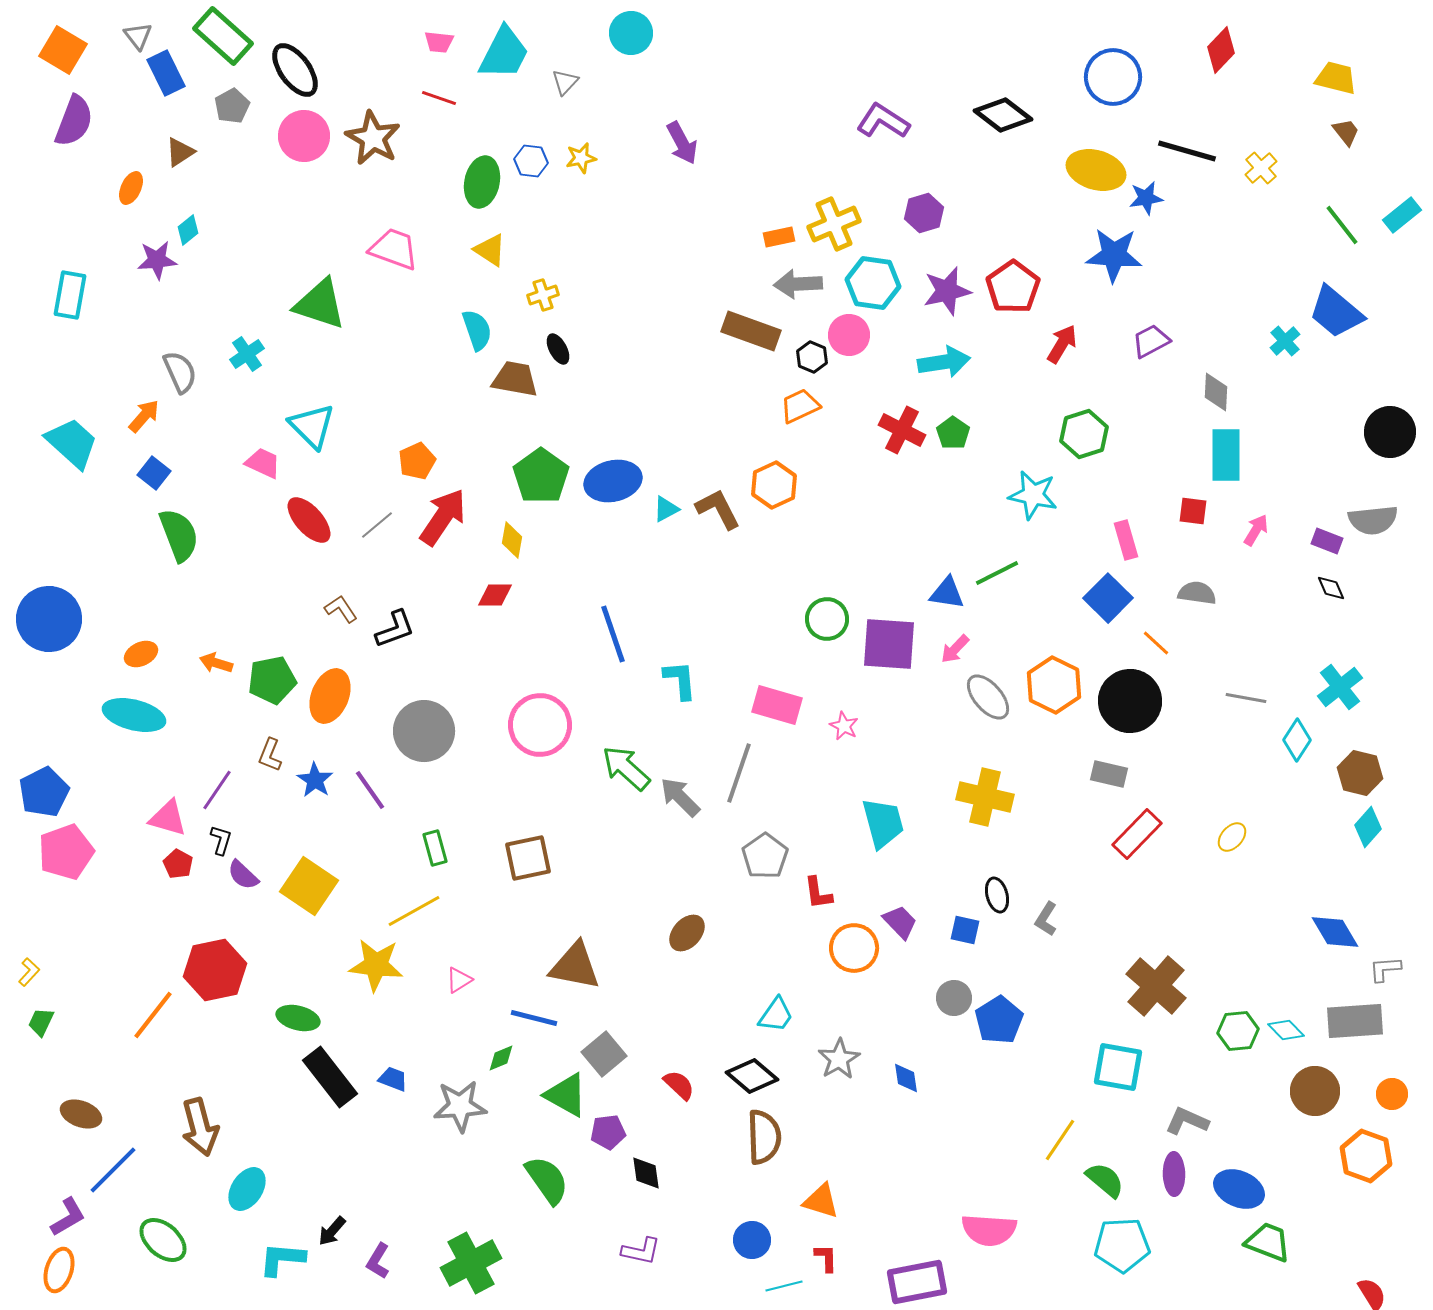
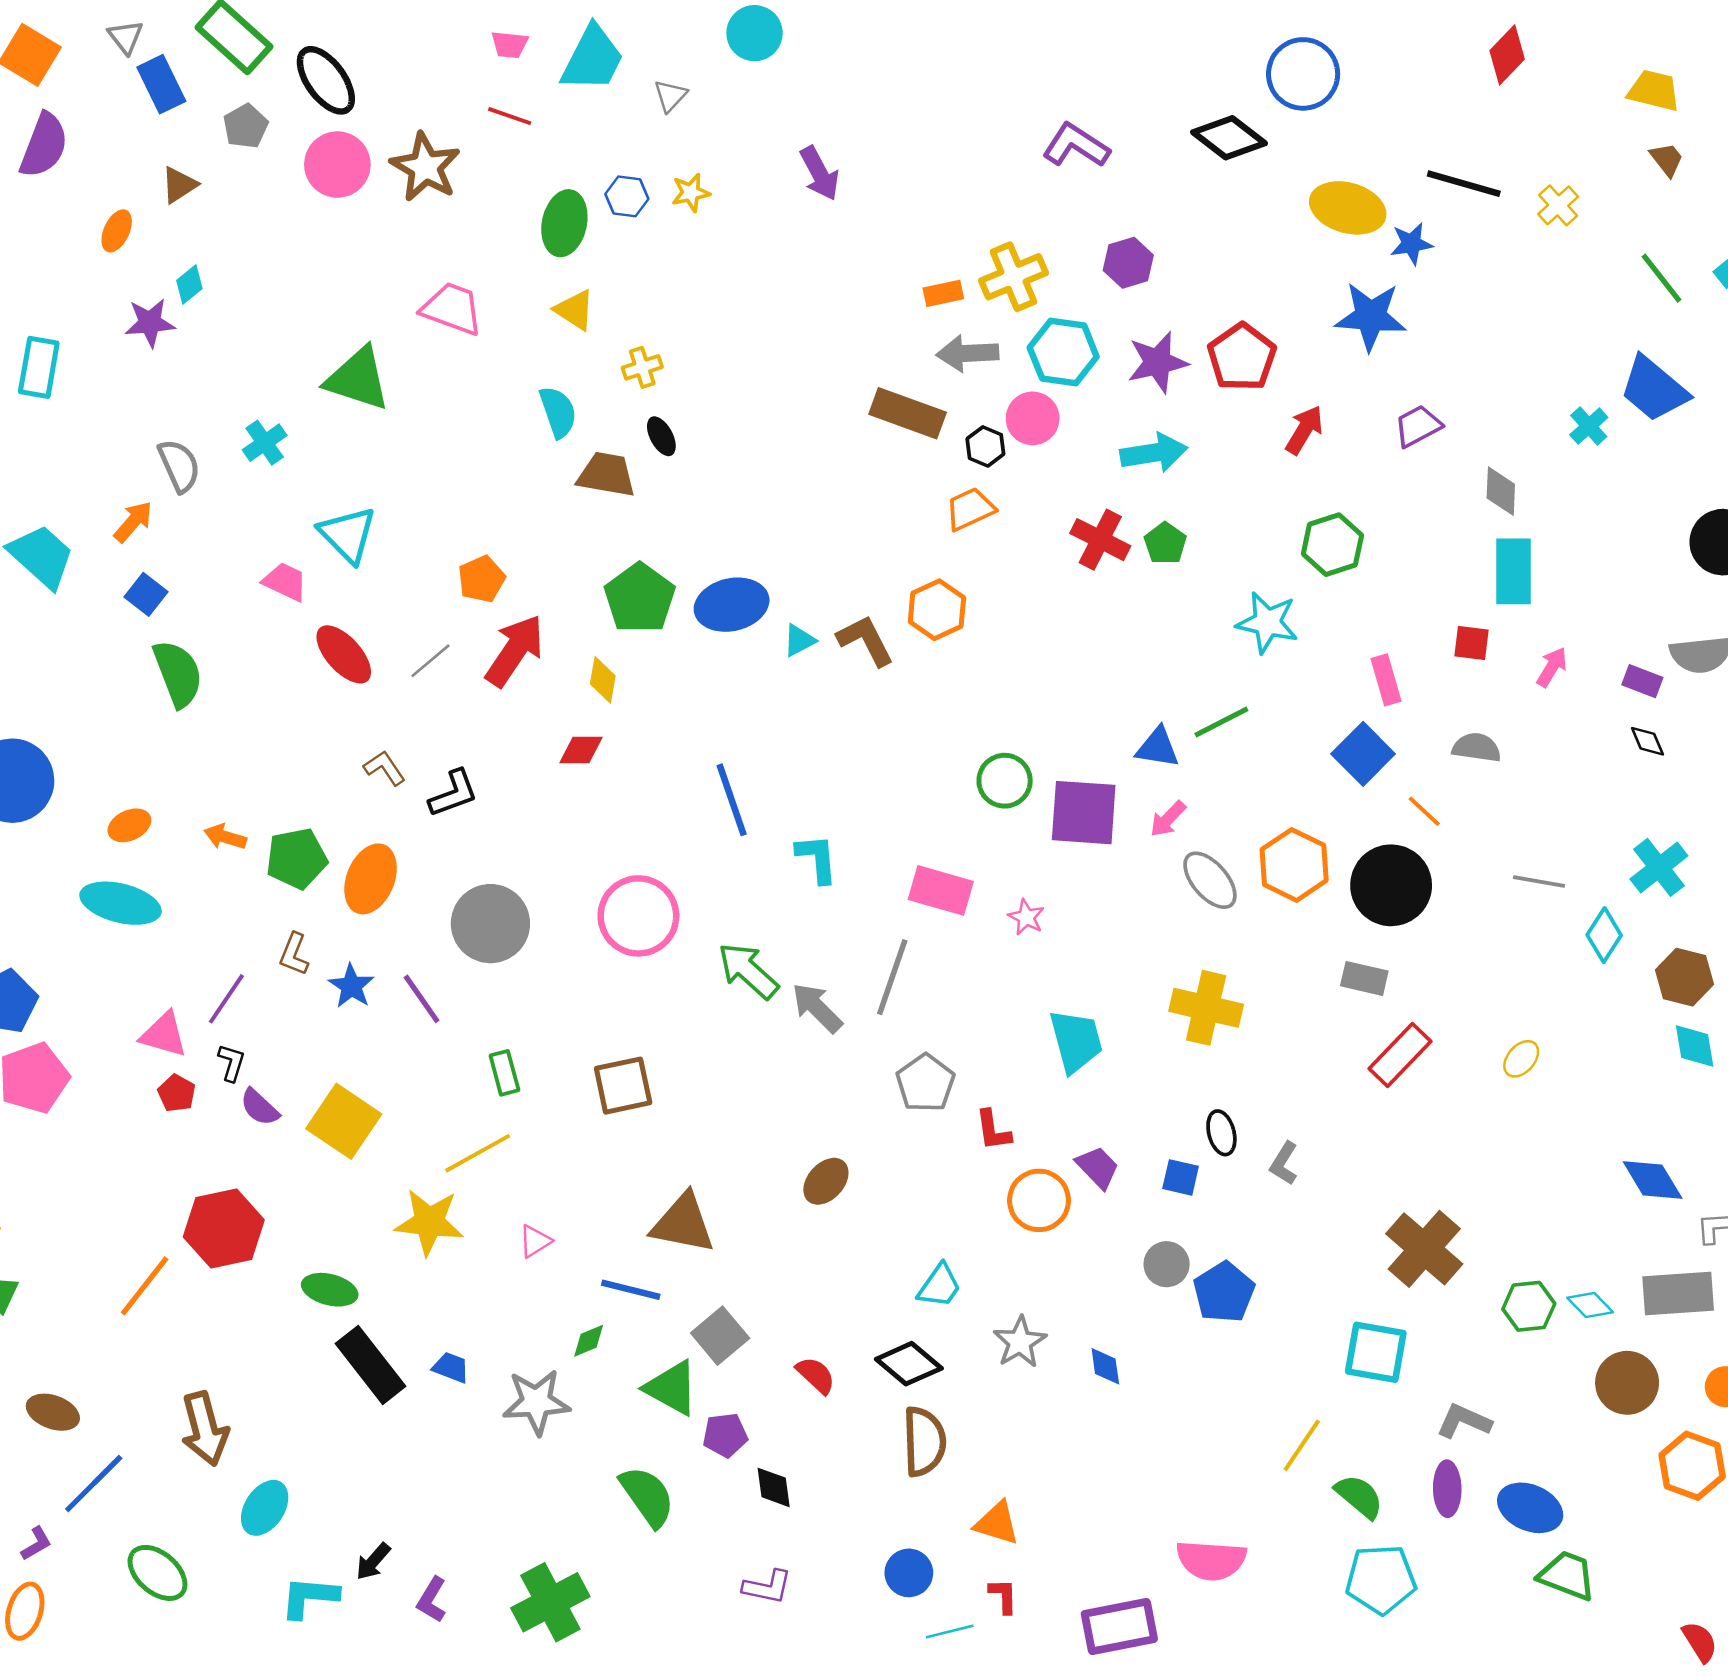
blue circle: (1113, 77) -> (1303, 74), moved
cyan diamond: (1368, 827) -> (1695, 1046), turned -51
purple L-shape: (68, 1217) -> (36, 1544), size x0.7

